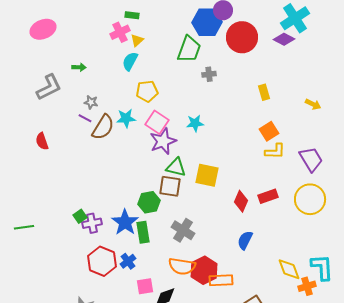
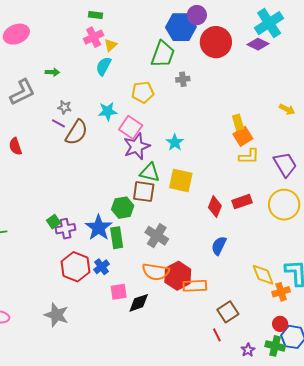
green rectangle: (132, 15) -> (96, 15), moved
yellow pentagon: (147, 91) -> (143, 92), moved
yellow rectangle: (264, 92) -> (238, 122), moved
cyan star: (126, 118) -> (108, 111), moved
cyan star: (195, 123) -> (175, 142), moved, turned -30

